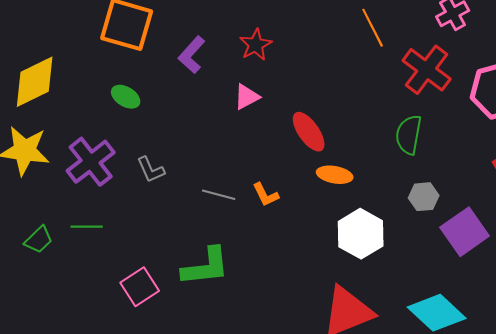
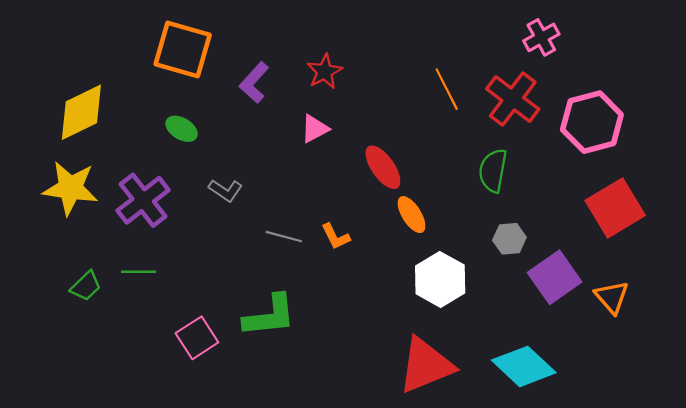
orange line: (373, 28) -> (447, 89), moved
gray L-shape: (151, 170) -> (226, 190), moved, turned -32
orange ellipse: (335, 175) -> (412, 215), turned 48

